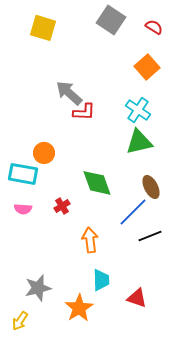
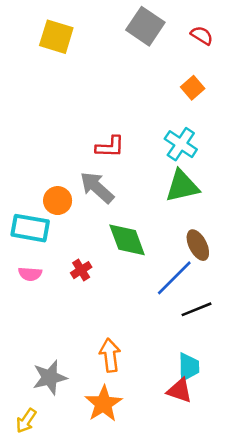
orange square: (147, 67) -> (193, 88), size x0.7
gray arrow: (69, 93) -> (97, 187), moved
orange arrow: (90, 240) -> (110, 355), moved
cyan trapezoid: (101, 280) -> (189, 367), moved

